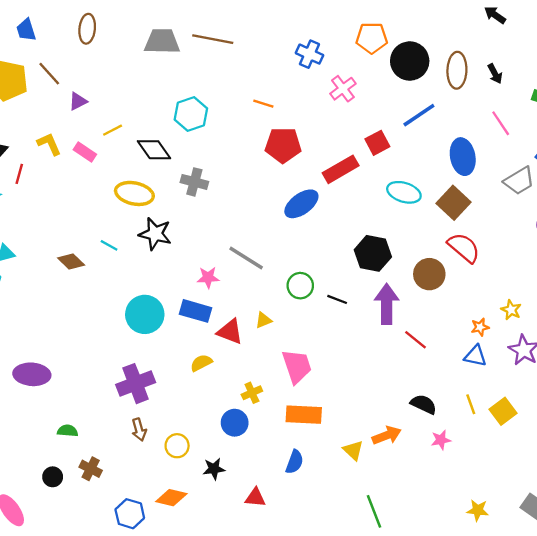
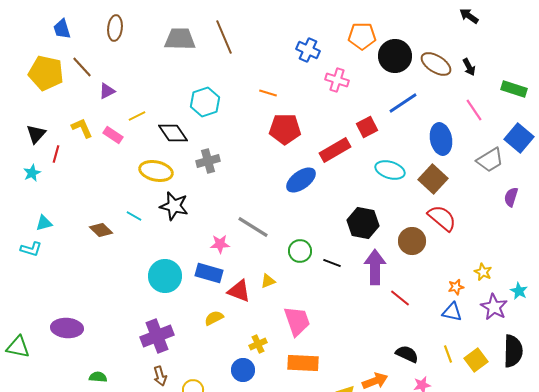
brown line: (213, 39) -> (224, 37), turned 56
brown ellipse: (457, 70) -> (436, 64), turned -60
pink cross: (343, 89) -> (337, 80), turned -35
gray cross: (194, 182) -> (208, 161), turned -30

